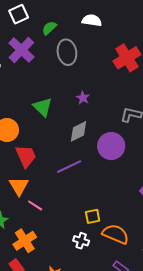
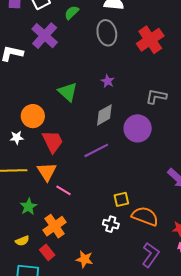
gray ellipse: (67, 52) -> (107, 33), moved

